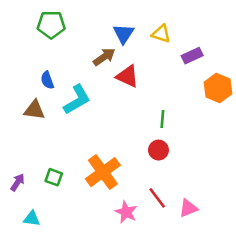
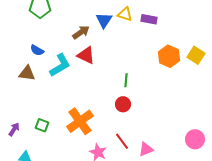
blue triangle: (124, 34) -> (104, 20), moved
purple rectangle: (192, 56) -> (149, 19), moved, turned 35
red triangle: (127, 76) -> (86, 55), moved
blue semicircle: (47, 80) -> (37, 50), turned -40

